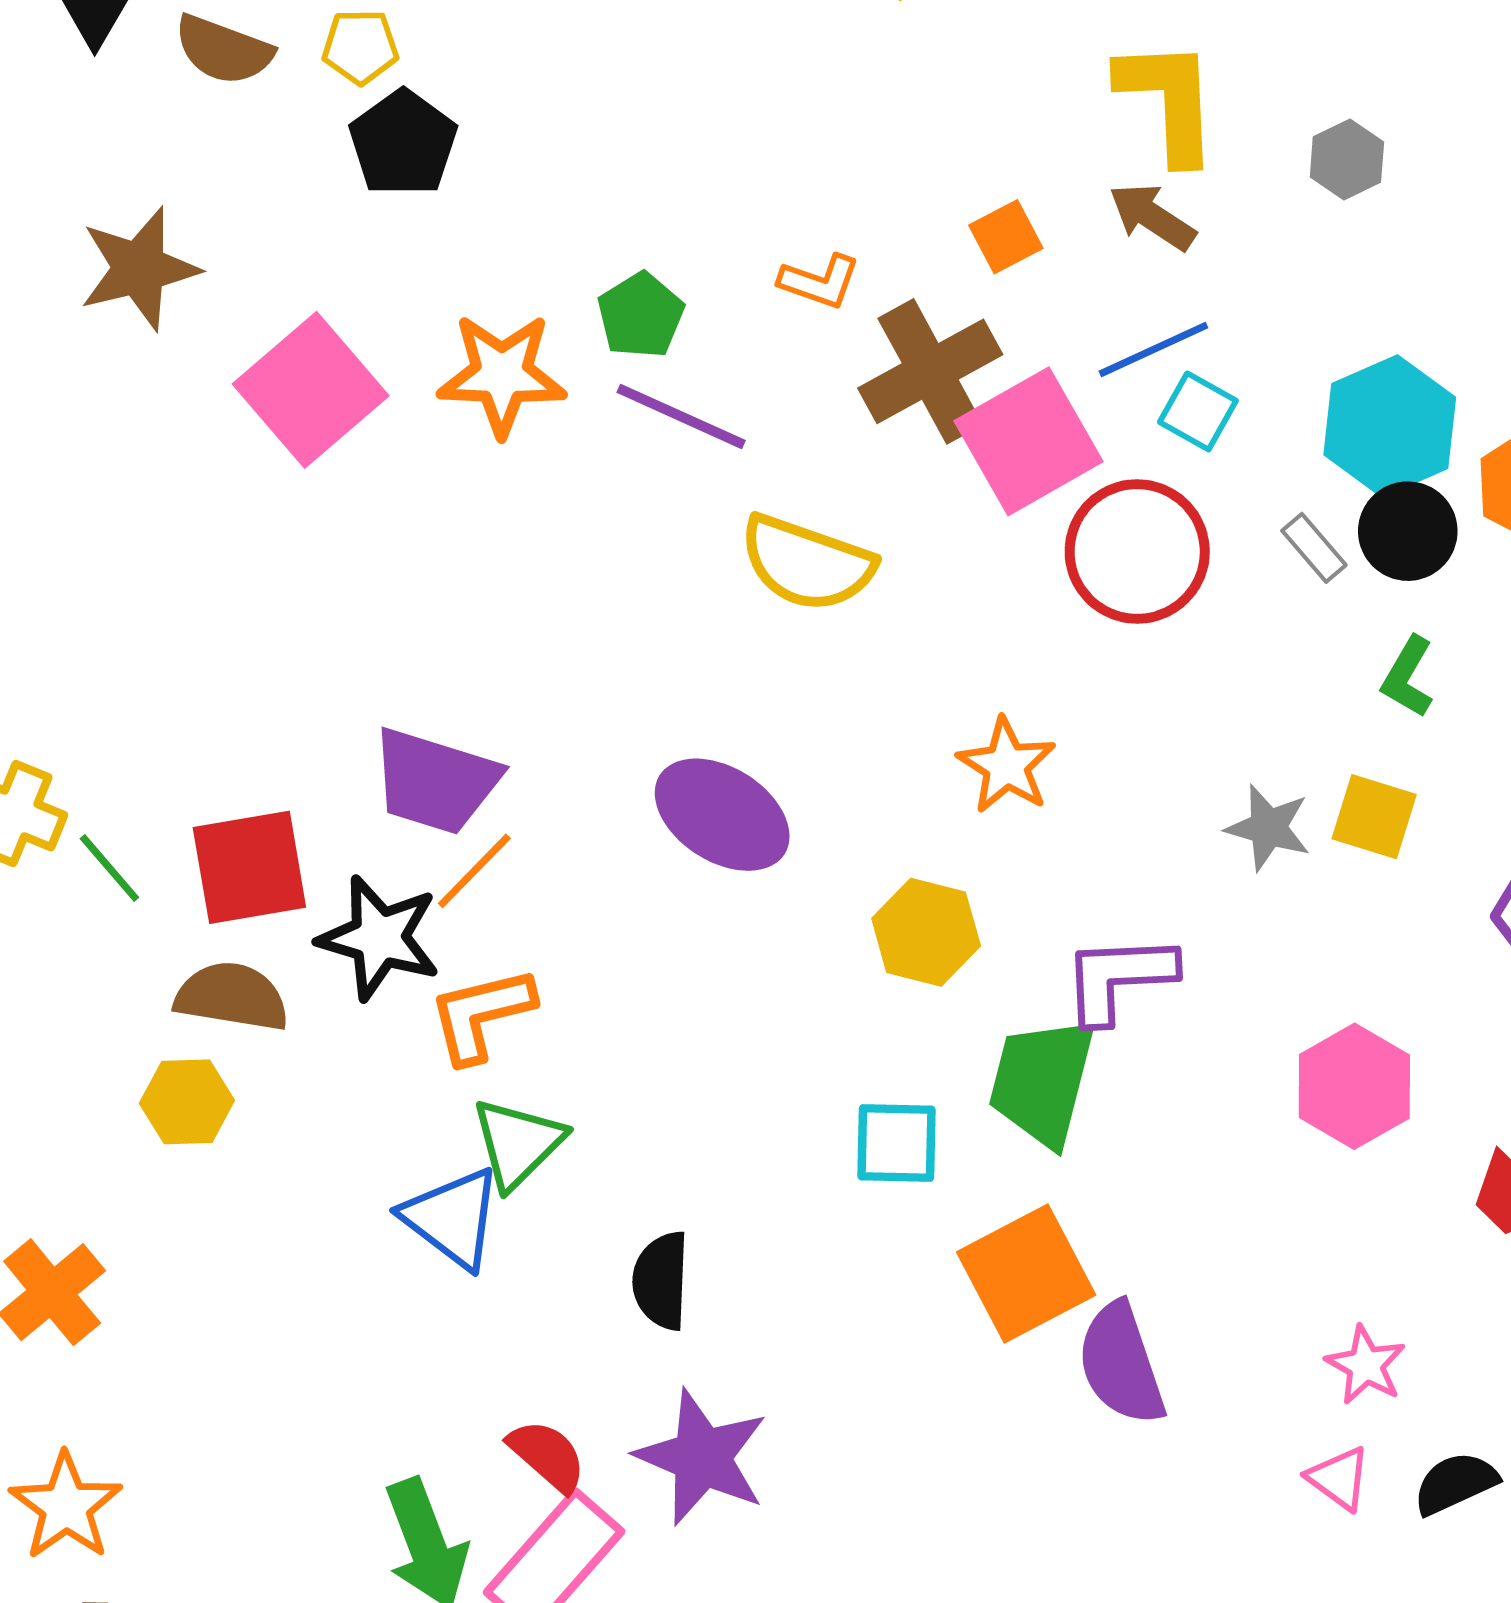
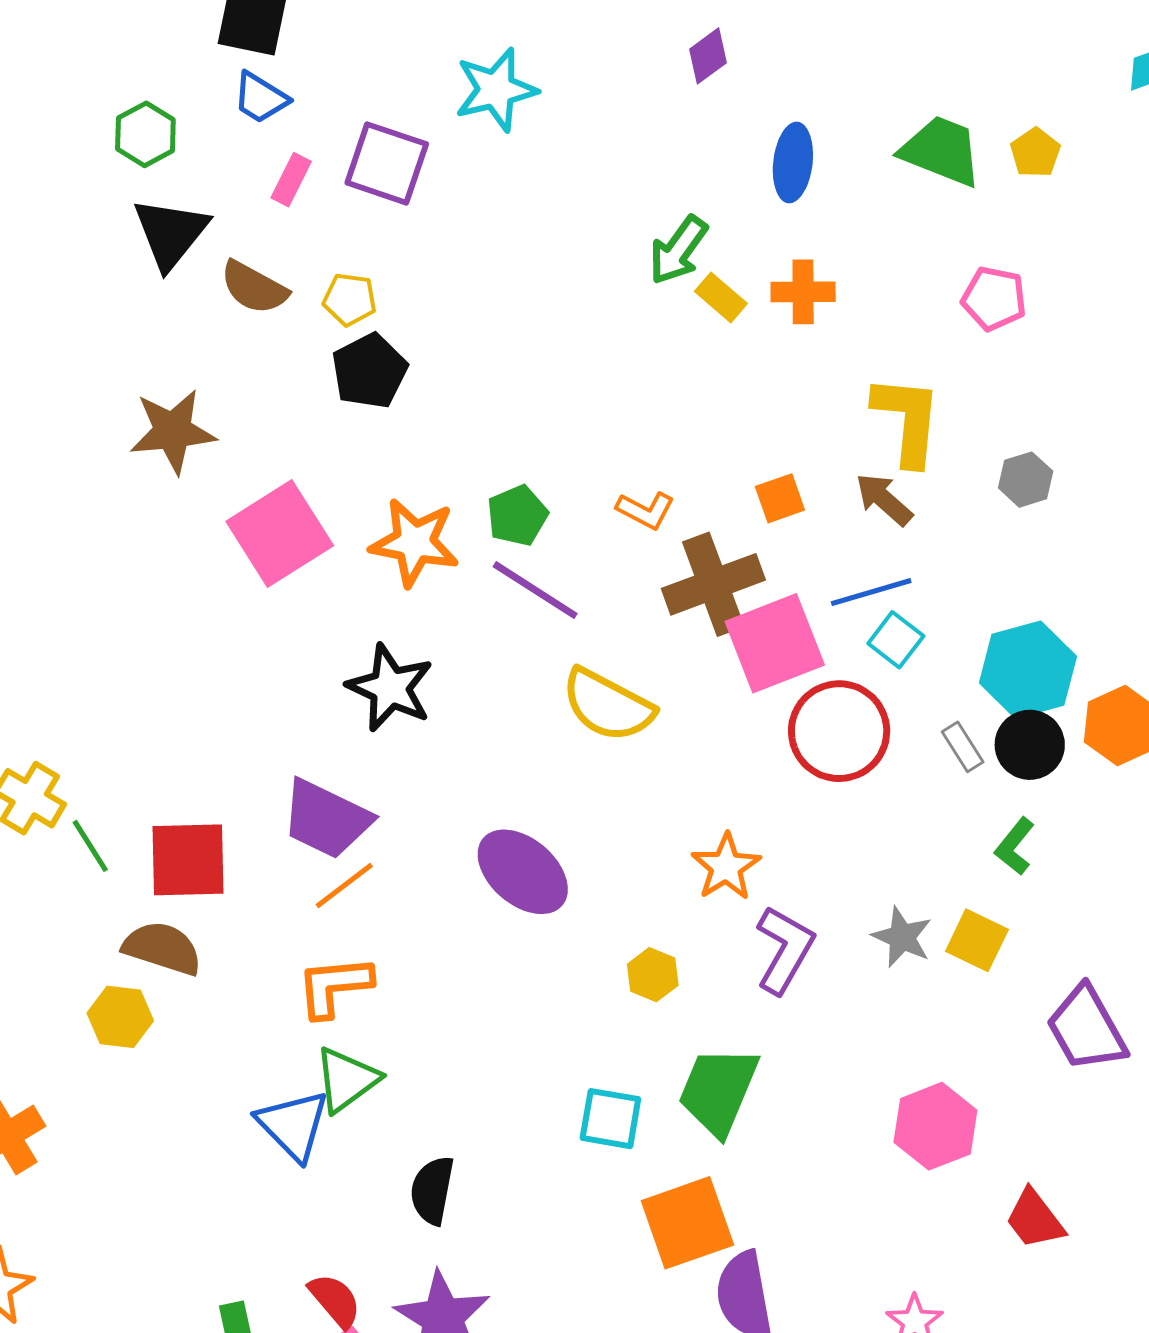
yellow hexagon: (926, 932) -> (653, 975), size x0.7
black star: (379, 938) -> (390, 688), moved
purple L-shape: (1119, 978) -> (785, 950), moved, turned 114

